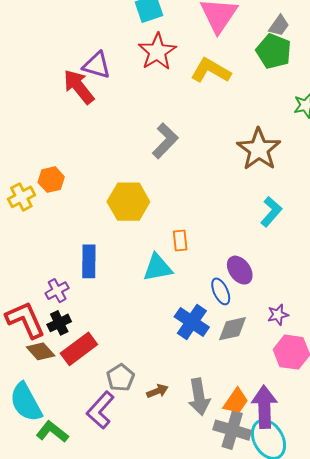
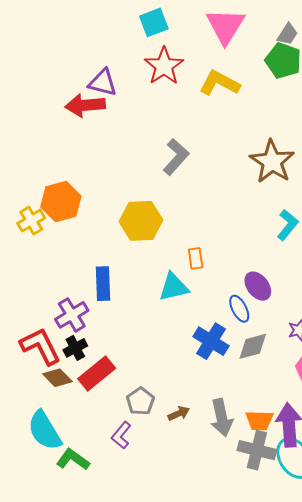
red arrow: (79, 87) -> (85, 105), turned -54
orange hexagon: (51, 180) -> (61, 202), size x1.5
purple cross: (57, 291) -> (72, 315), size x1.4
orange trapezoid: (236, 401) -> (259, 420), turned 60
purple L-shape: (100, 410) -> (121, 435), size x0.7

